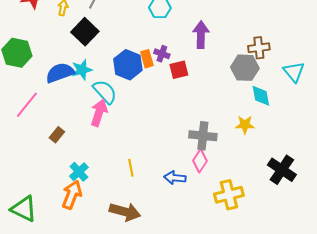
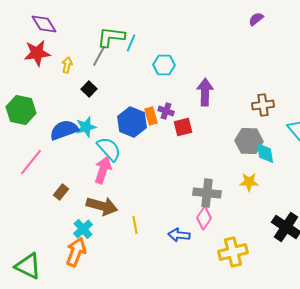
black square: (85, 32) -> (89, 89), size x0.6
gray hexagon: (245, 68) -> (249, 141), moved
brown arrow: (125, 212) -> (102, 206), moved

